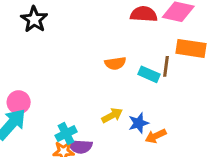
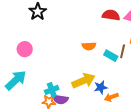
pink circle: (19, 102) -> (25, 49), moved
yellow arrow: (112, 115) -> (84, 81), size x1.6

